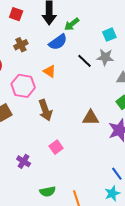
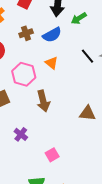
blue semicircle: (58, 42) -> (52, 35), moved
pink square: (56, 147) -> (52, 155), moved
purple cross: (24, 161) -> (21, 134), moved

